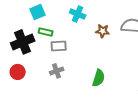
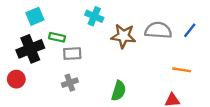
cyan square: (38, 12) -> (35, 16), moved
brown star: (103, 31) -> (123, 36), size x1.5
red circle: (18, 72) -> (16, 79), moved

